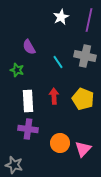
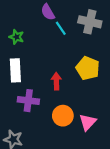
purple semicircle: (29, 47) -> (48, 12), moved
red arrow: (54, 96) -> (56, 81), moved
white rectangle: (28, 101) -> (15, 70), moved

